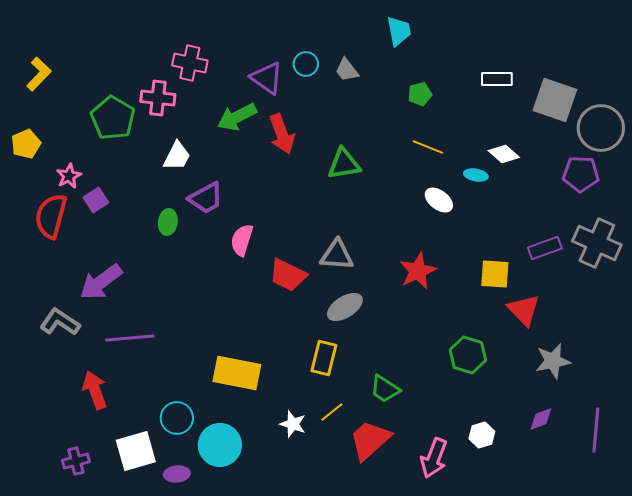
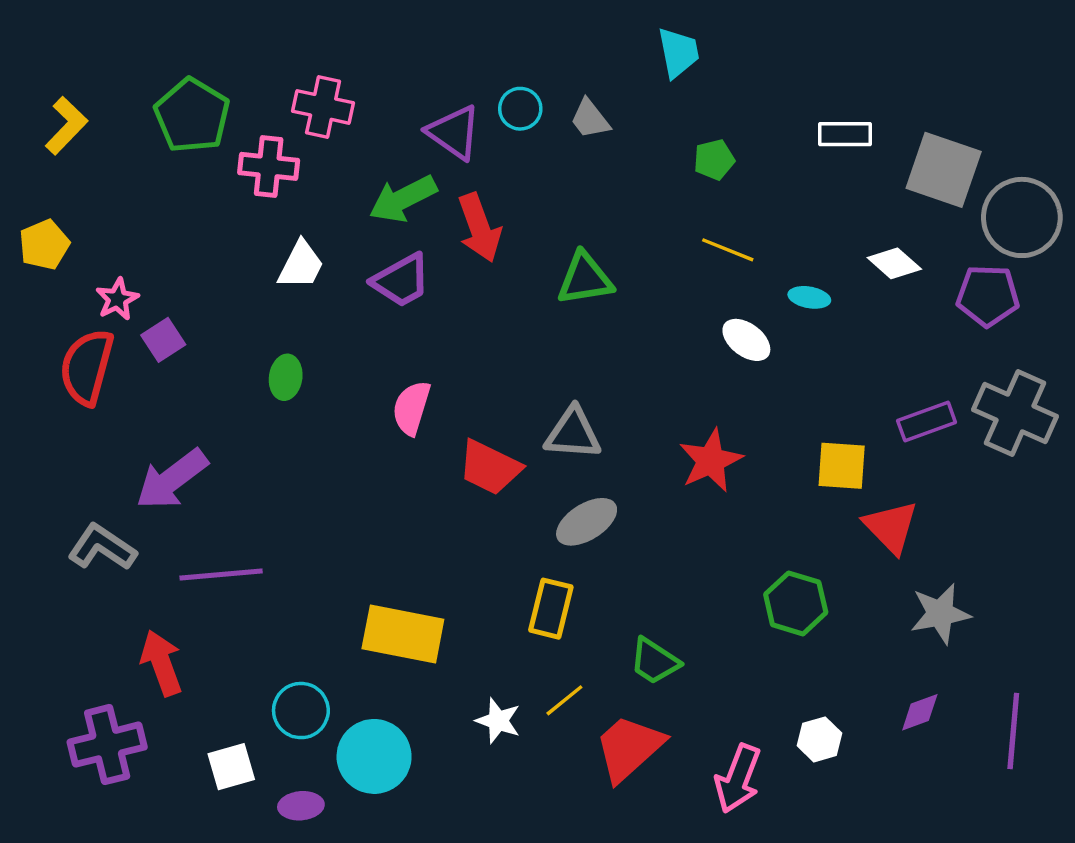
green pentagon: (113, 118) -> (192, 115), moved
white diamond: (504, 154) -> (894, 263), moved
purple trapezoid: (206, 198) -> (401, 280), moved
white square: (136, 451) -> (231, 767), size x0.7
purple cross: (76, 461) -> (107, 745), moved, size x1.6

